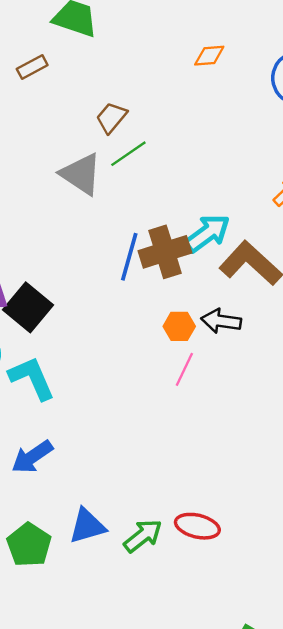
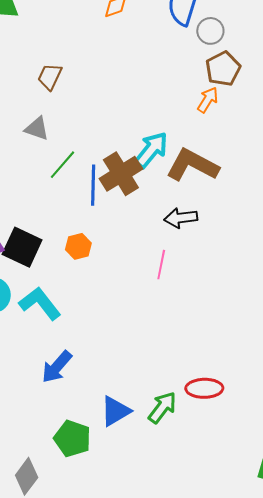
green line: (128, 154) -> (62, 165), moved
gray triangle: (81, 174) -> (37, 129), size x0.7
orange hexagon: (179, 326) -> (78, 246), moved

